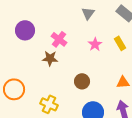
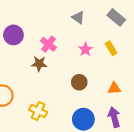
gray triangle: (88, 13) -> (78, 17), turned -32
brown circle: (82, 81) -> (79, 82), moved

